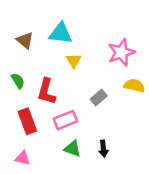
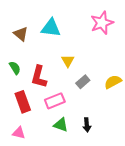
pink star: (121, 52) -> (102, 23), moved
yellow triangle: (74, 61) -> (68, 61), moved
yellow semicircle: (134, 86) -> (113, 82), moved, turned -42

